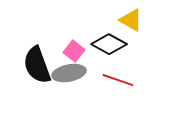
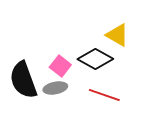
gray ellipse: (69, 73) -> (55, 88), size x0.7

